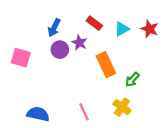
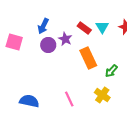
red rectangle: (94, 23) -> (84, 28), moved
cyan triangle: (122, 29) -> (102, 27), turned -32
pink square: (21, 58) -> (14, 42), moved

